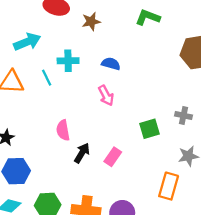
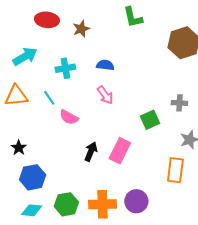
green L-shape: (148, 17) -> (133, 17), turned -115
cyan line: (47, 78) -> (49, 98), moved
pink semicircle: (63, 130) -> (69, 117), moved, turned -42
pink rectangle: (113, 157) -> (120, 151), size x1.4

